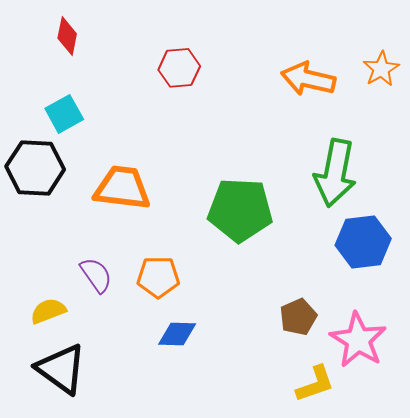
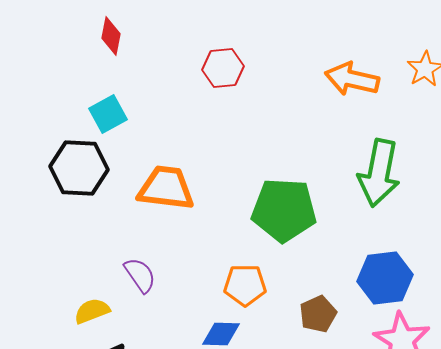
blue hexagon: (363, 242) -> (385, 278), moved
orange pentagon: (158, 277) -> (245, 285), moved
brown pentagon: (298, 317) -> (318, 314), moved

